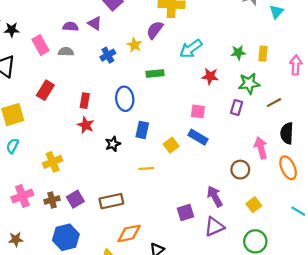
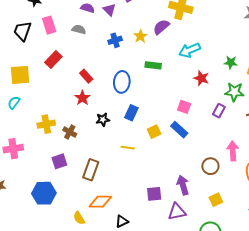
pink rectangle: (41, 45) -> (49, 25), moved
red rectangle: (85, 101) -> (86, 76), turned -64
brown cross: (52, 200) -> (70, 132), moved, turned 32
brown rectangle: (111, 201) -> (91, 170), turned -70

